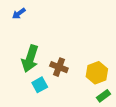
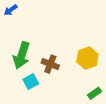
yellow hexagon: (97, 73) -> (87, 58), moved

